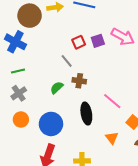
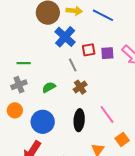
blue cross: (15, 42) -> (65, 37), moved
brown cross: (79, 81) -> (80, 87), turned 32
green semicircle: (57, 88) -> (49, 87), moved

